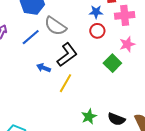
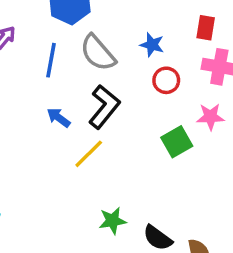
blue star: (96, 12) -> (152, 45), moved
blue line: (31, 37) -> (51, 60), turned -54
black L-shape: (67, 55) -> (104, 107), turned -30

